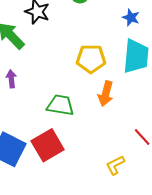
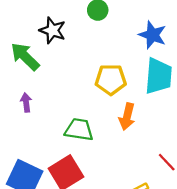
blue star: (131, 17) -> (153, 35), size x1.5

